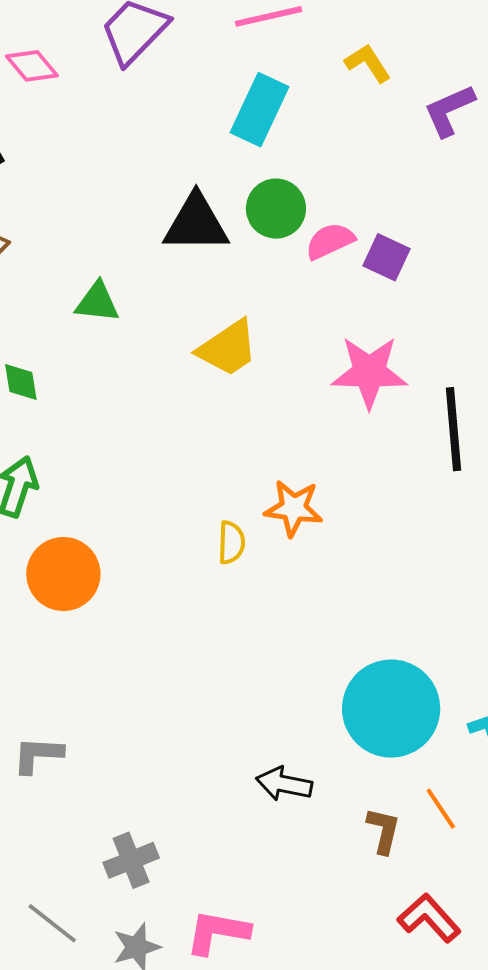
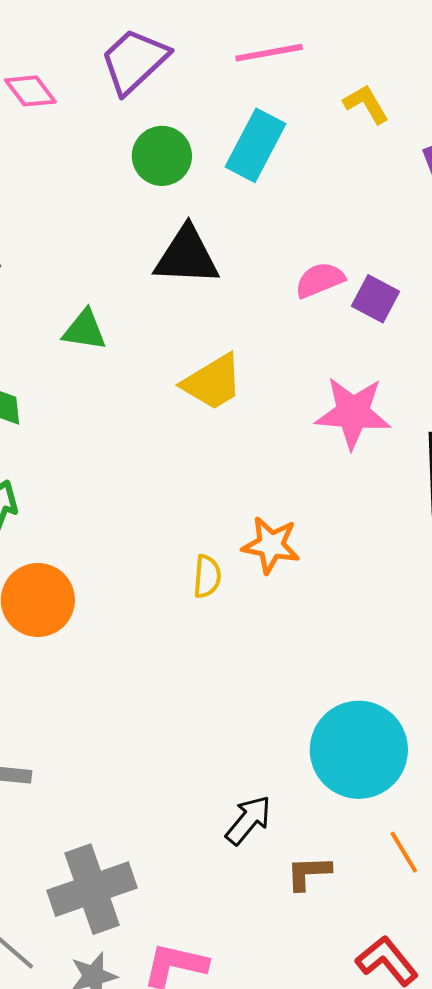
green circle: (276, 209) -> (162, 156), moved
black arrow: (284, 784) -> (248, 820), turned 116
brown L-shape: (383, 831) -> (309, 873), moved, turned -108
gray cross: (131, 860) -> (92, 889), size x1.6

